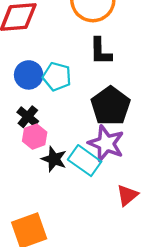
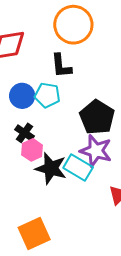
black L-shape: (100, 51) -> (61, 66), moved
black star: (54, 159) -> (51, 168), size x1.4

